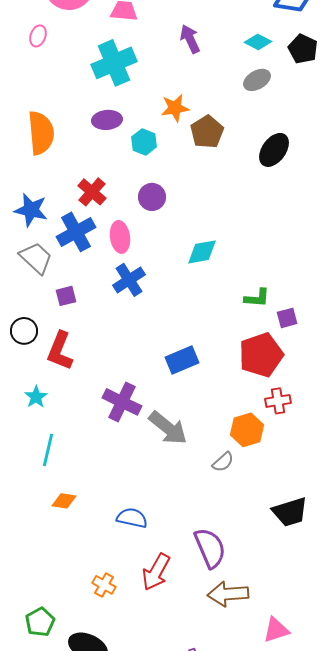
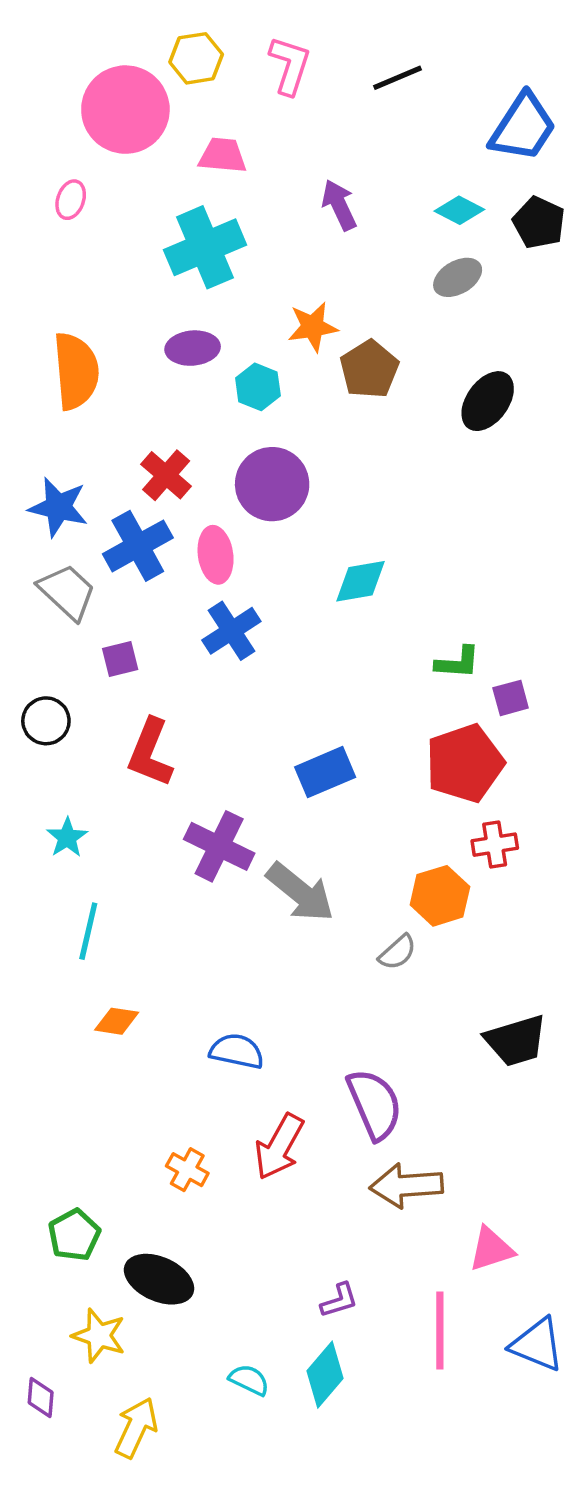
purple circle: (152, 197) -> (272, 484), size x1.5
red L-shape: (60, 351) -> (150, 753), moved

